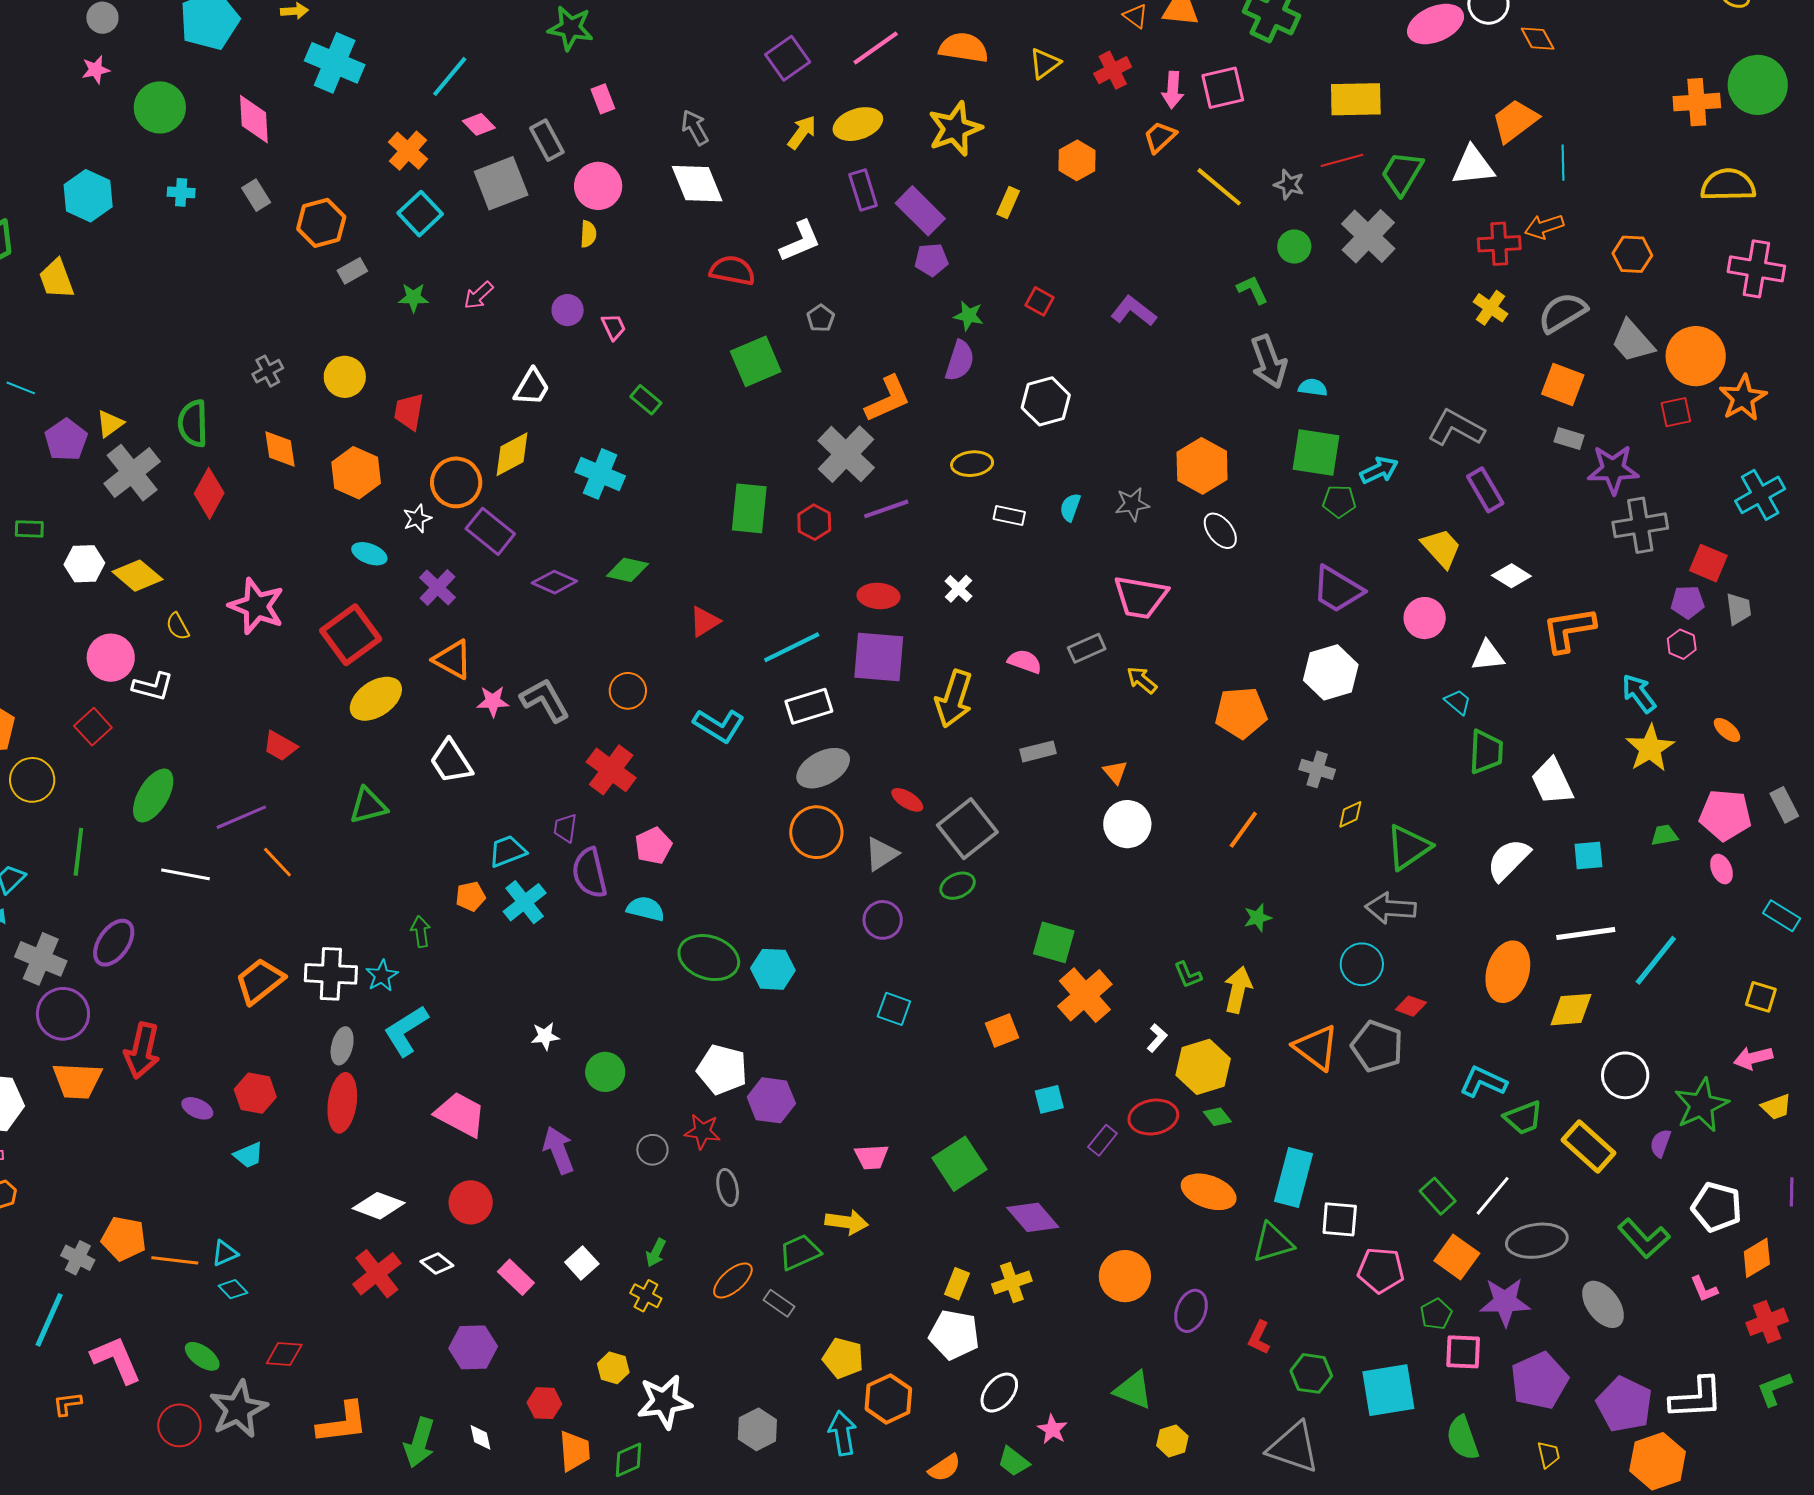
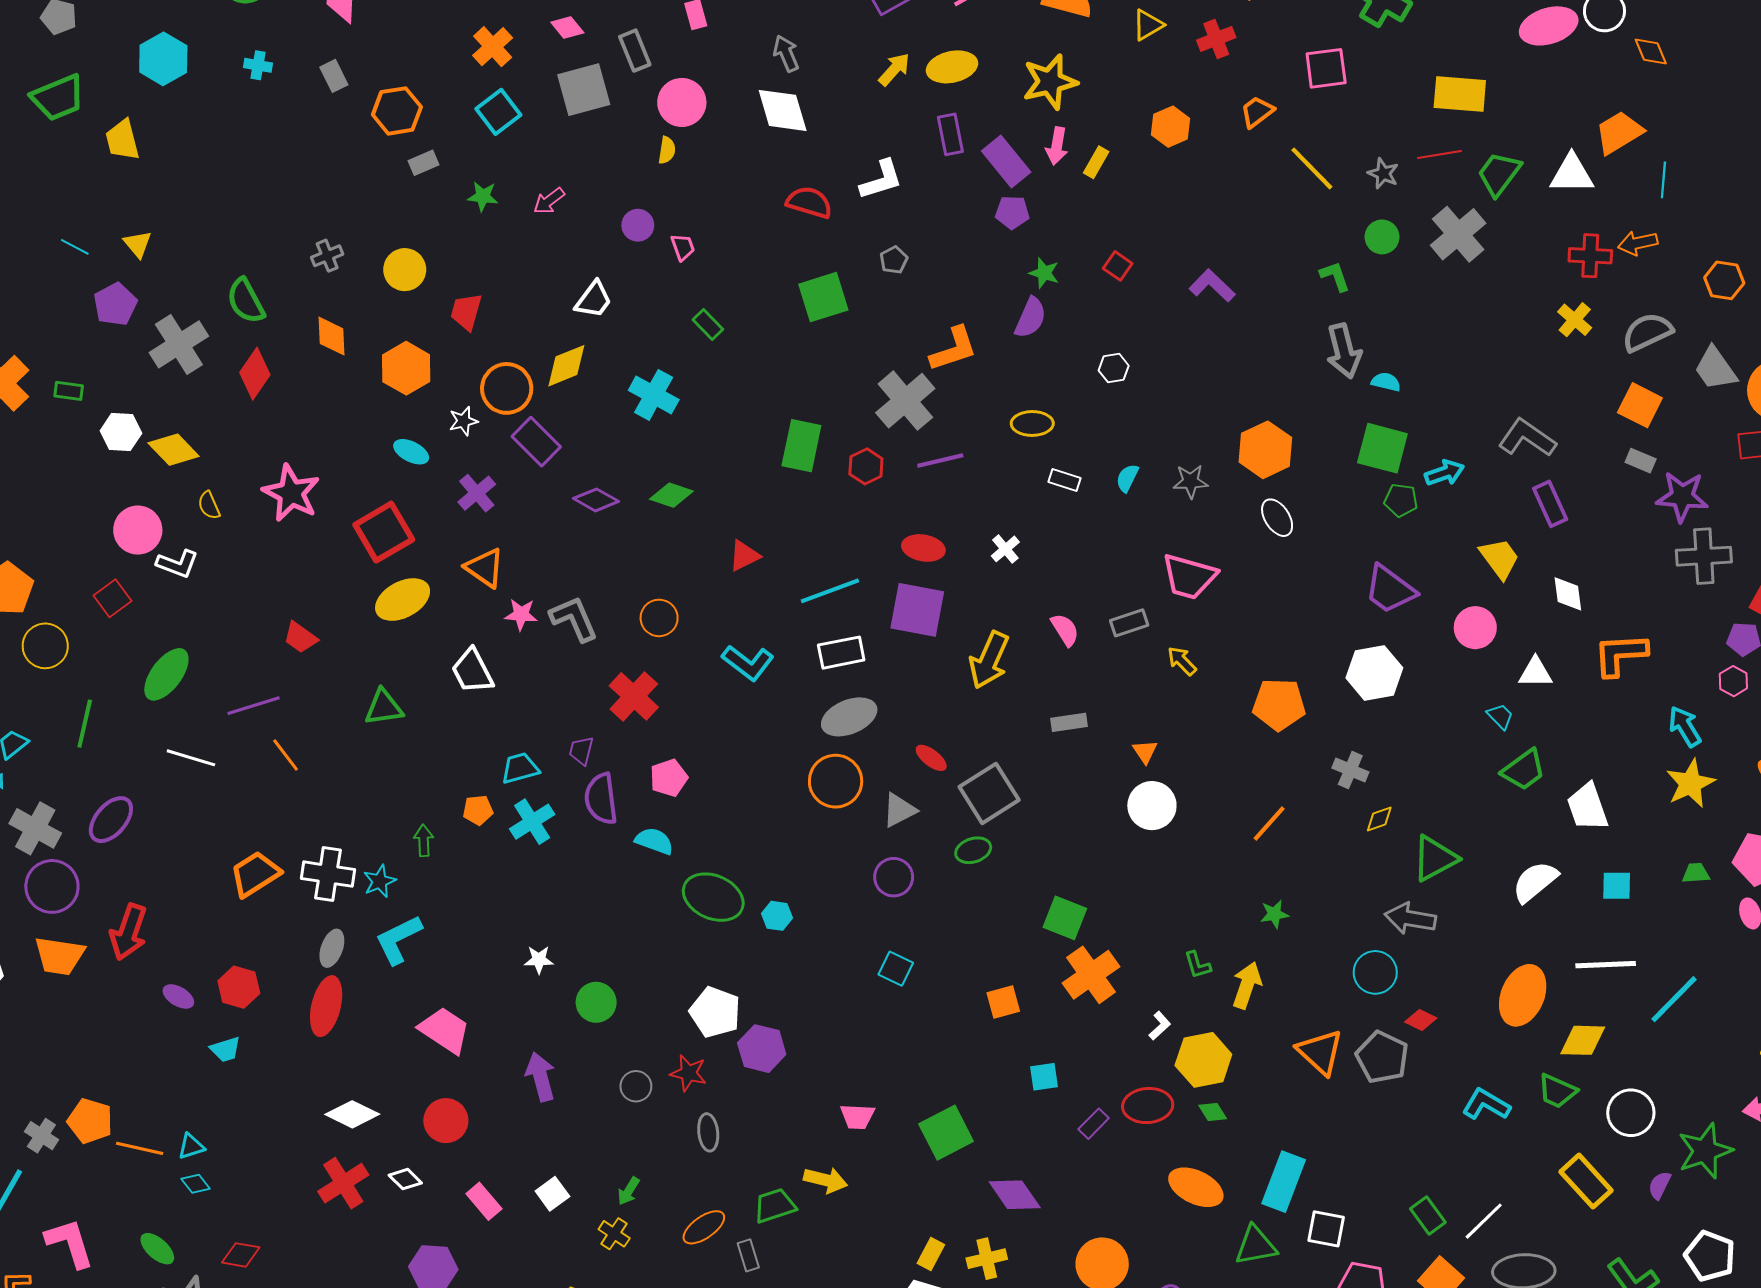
pink arrow: (1173, 90) -> (1057, 146), moved
white hexagon: (1046, 401) -> (1114, 368), size x0.6
green semicircle: (193, 423) -> (246, 301), turned -33
yellow triangle: (110, 424) -> (138, 244), moved, turned -40
white diamond: (1511, 576) -> (1568, 594), turned 45
pink semicircle: (1025, 661) -> (1065, 630), turned 32
green trapezoid: (1486, 752) -> (1524, 770), turned 45
cyan hexagon: (773, 969) -> (777, 916), size x0.7
green trapezoid: (1523, 1118) -> (1557, 1091), moved, turned 39
gray rectangle: (779, 1303) -> (748, 1255), turned 32

